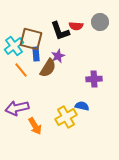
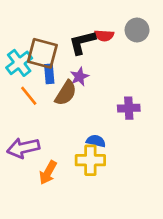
black L-shape: (60, 31) -> (82, 42), turned 95
blue semicircle: (82, 106) -> (96, 141), moved
yellow cross: (66, 117) -> (90, 160), turned 30
orange arrow: (35, 126) -> (48, 173), turned 60

